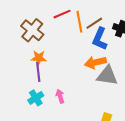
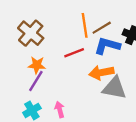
red line: (62, 14) -> (74, 53), moved
blue L-shape: (100, 39) -> (107, 46), turned 80
purple line: (38, 72) -> (36, 81), turned 36

